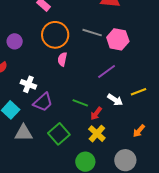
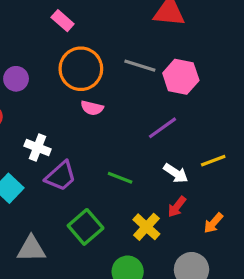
pink semicircle: (62, 59) -> (92, 108), turned -88
red arrow: (96, 114) -> (177, 207), moved
gray triangle: (24, 133) -> (31, 249), moved

